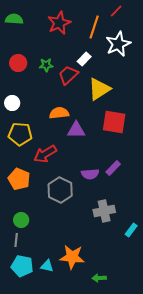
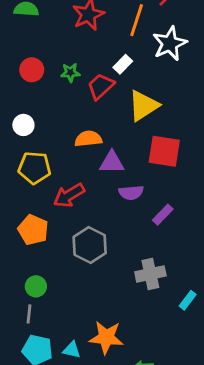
purple semicircle: (90, 174) -> (131, 193), moved

